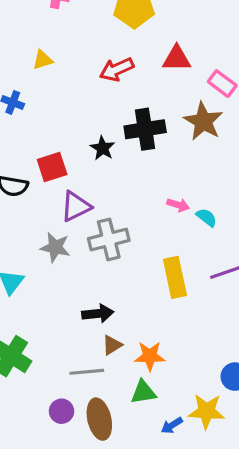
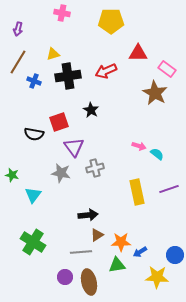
red arrow: (117, 69) -> (106, 71), moved
black cross: (145, 129) -> (68, 76), moved
purple triangle: (76, 206) -> (74, 147), turned -40
gray cross: (109, 239) -> (95, 168), size x0.7
blue arrow: (172, 425) -> (140, 252), moved

